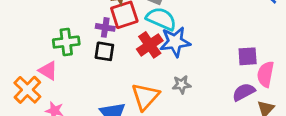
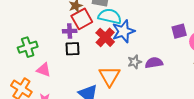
green cross: (66, 42) -> (28, 47), moved
pink triangle: (48, 71) -> (44, 70), moved
purple semicircle: (244, 92) -> (154, 63), moved, turned 30

